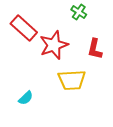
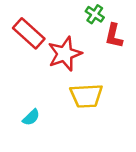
red L-shape: (95, 49) -> (114, 36), moved

